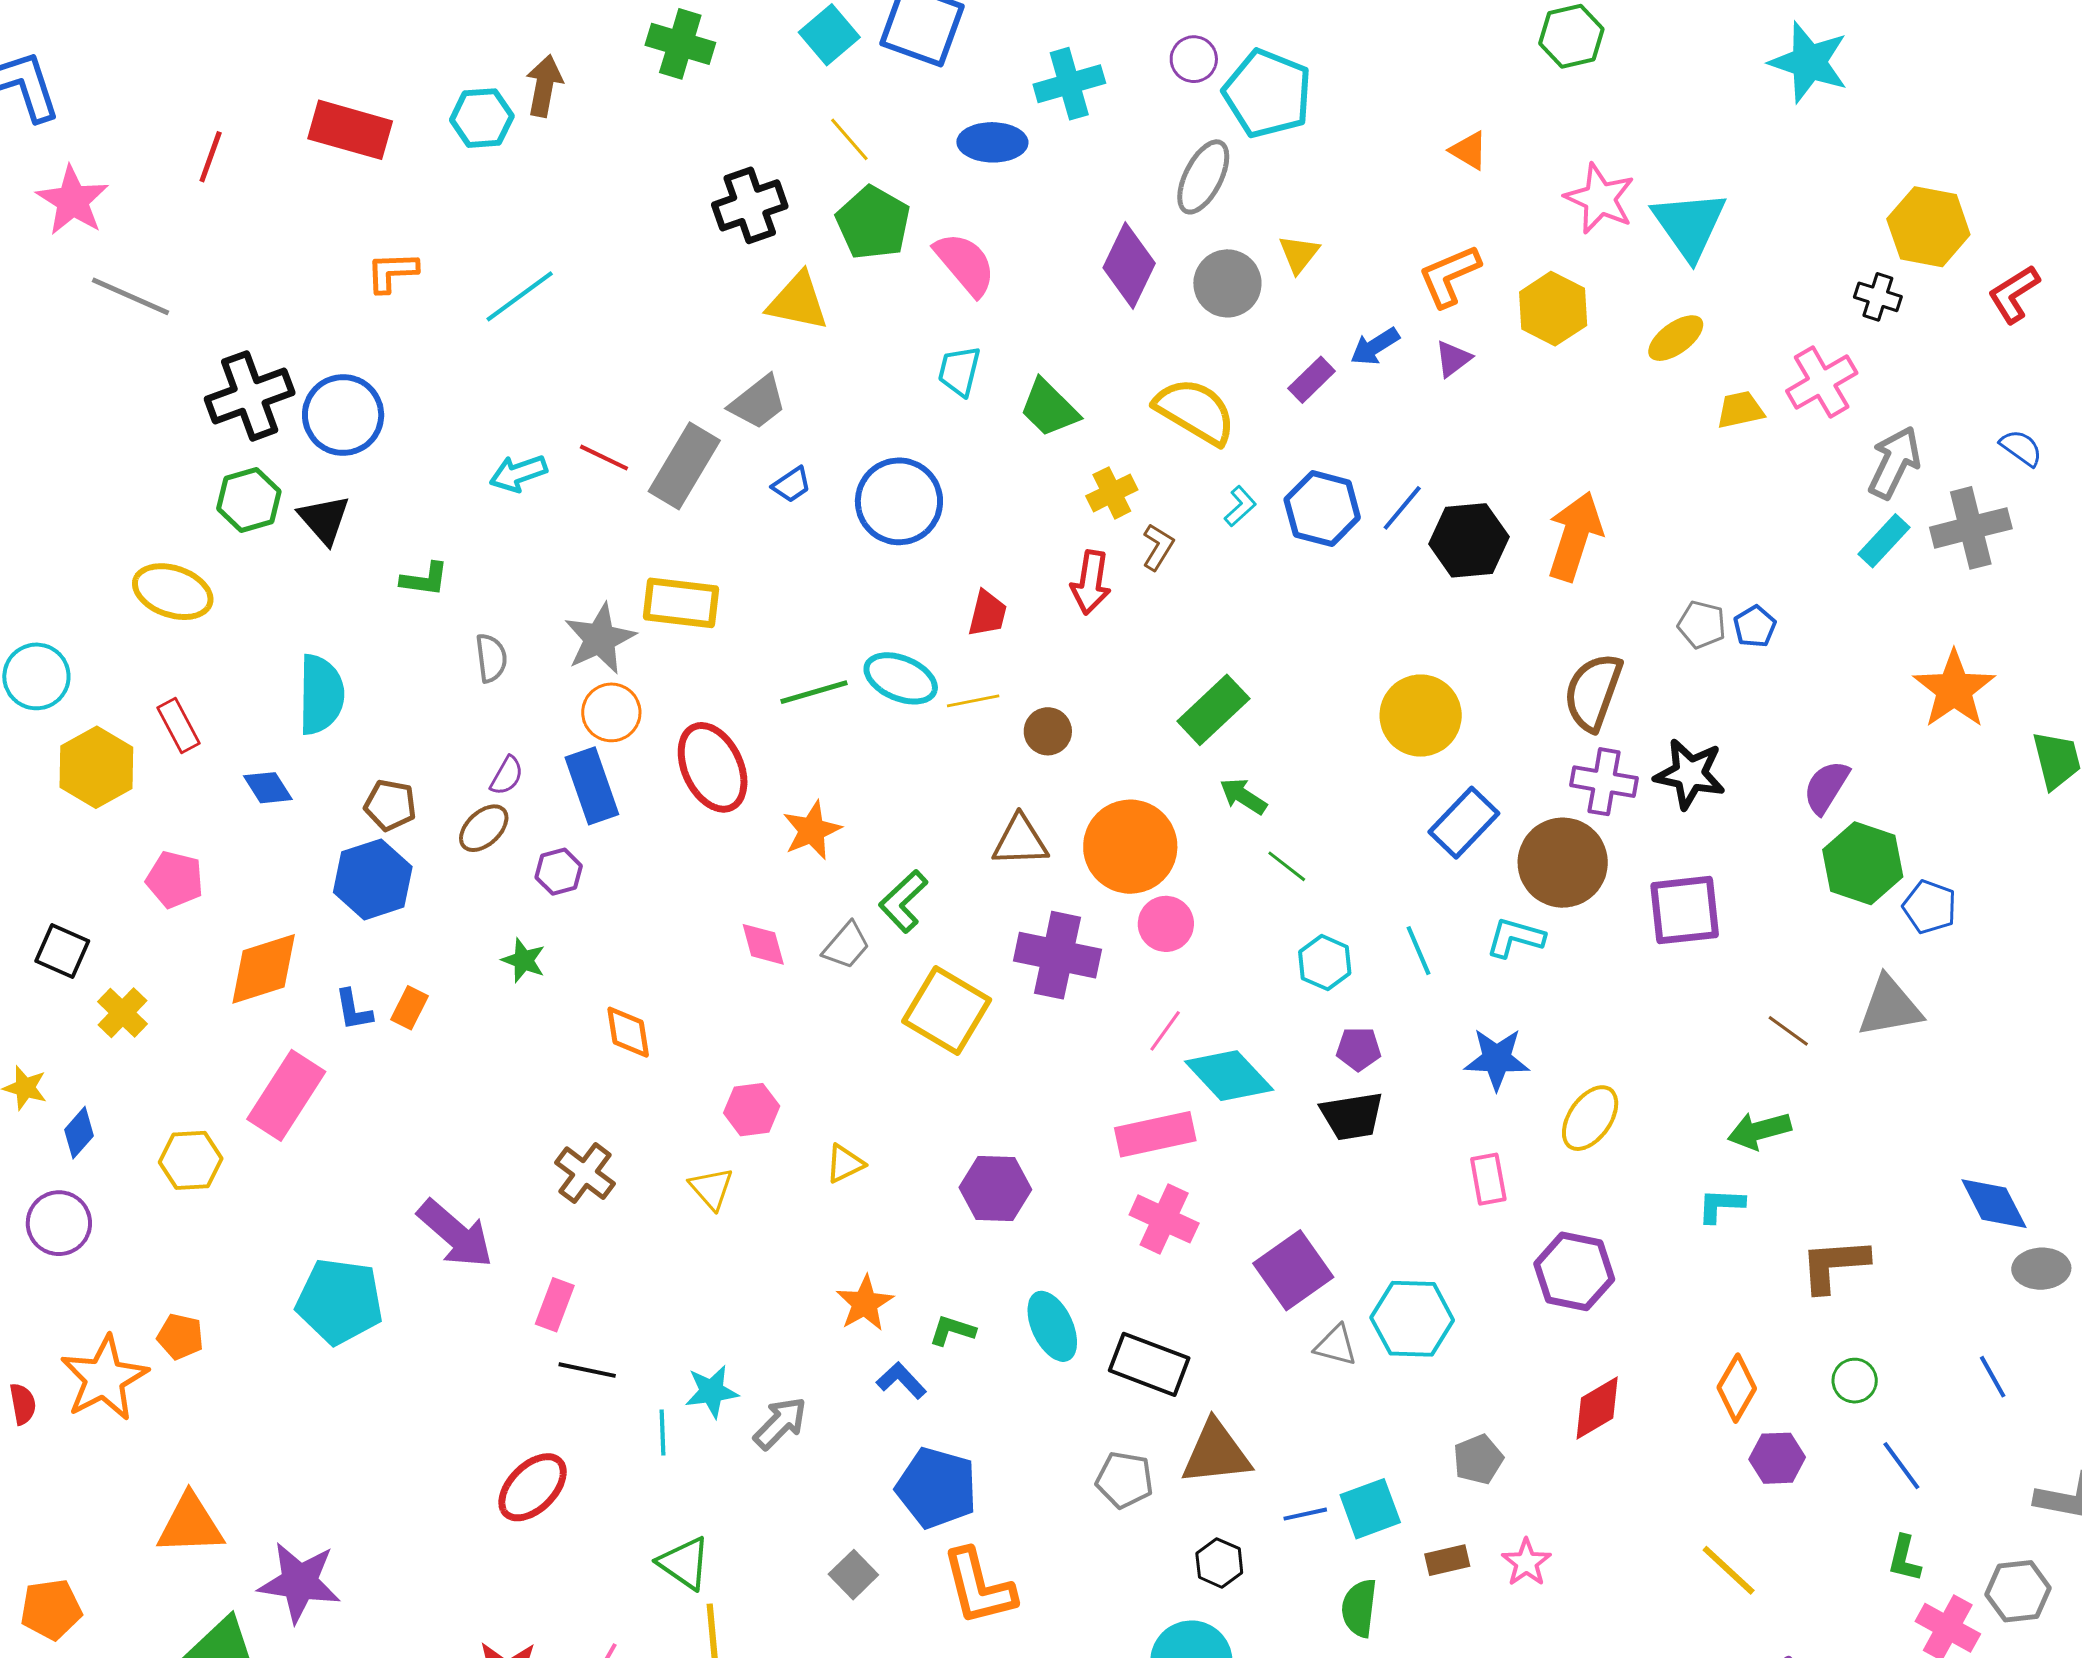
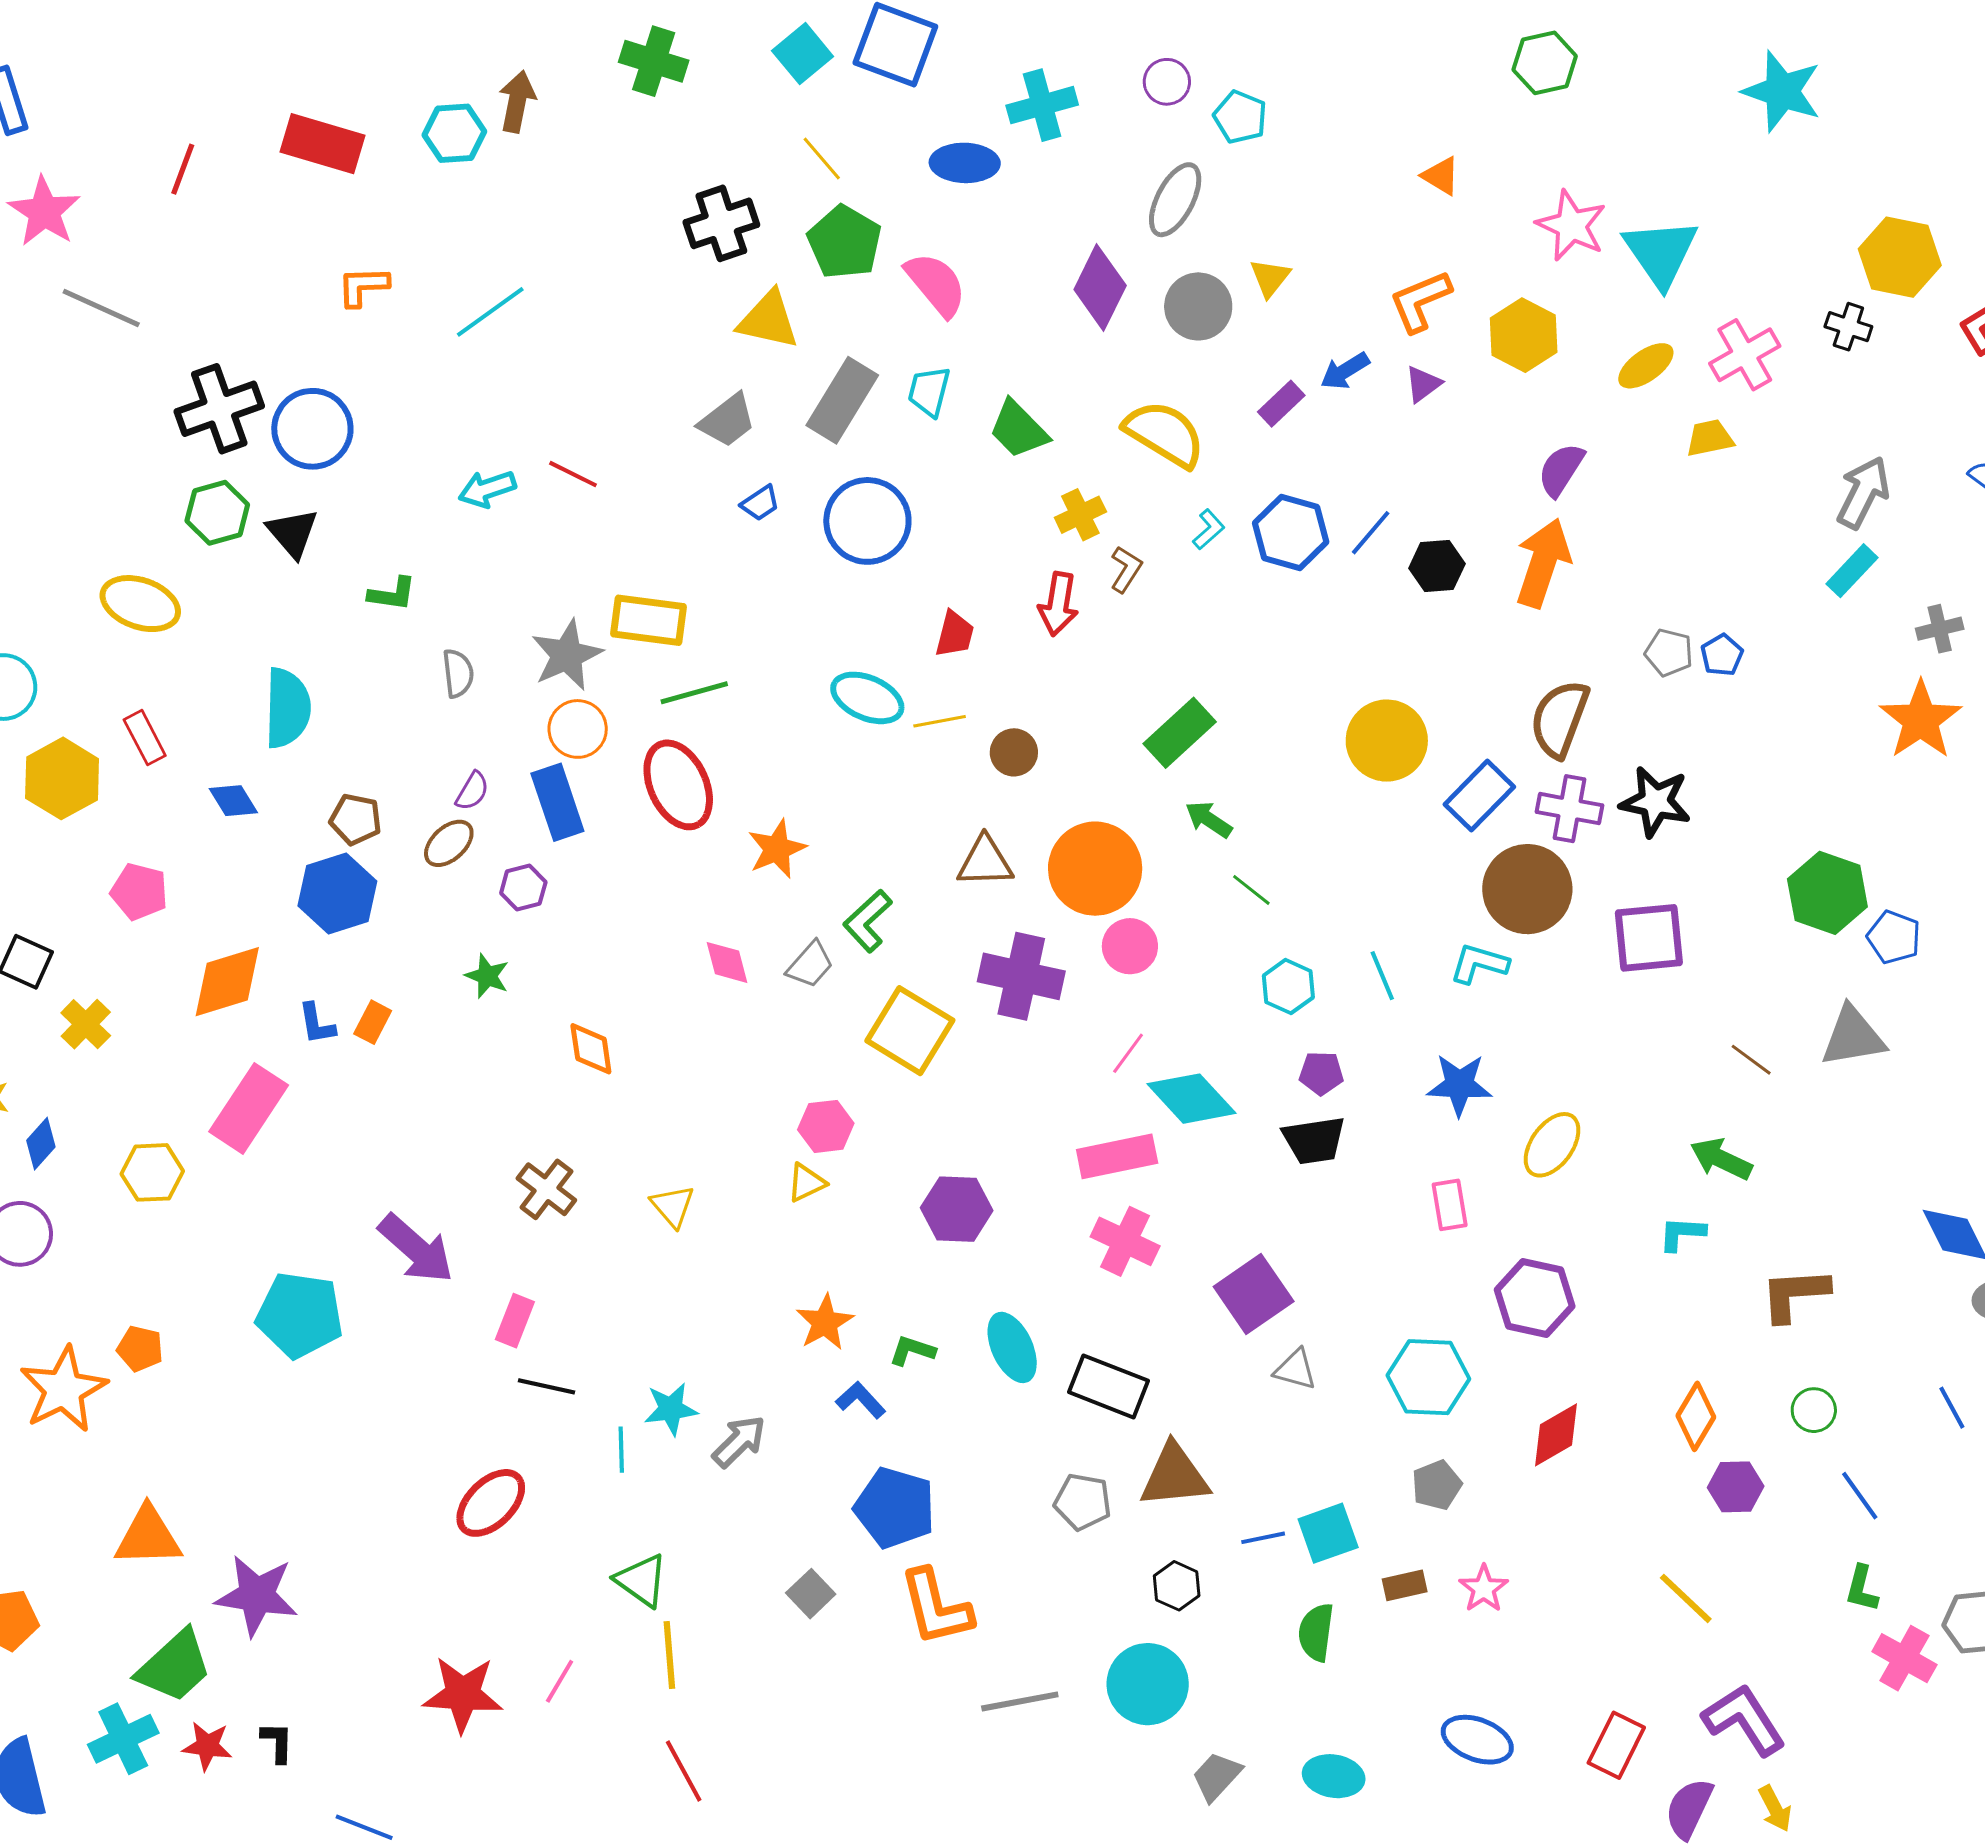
cyan pentagon: (1268, 94) -> (1240, 117), size x0.6
pink cross: (1822, 382) -> (1745, 355), moved
gray rectangle: (684, 466) -> (842, 400), moved
gray cross: (1971, 528) -> (1940, 629), moved, size x0.6
black hexagon: (1469, 540) -> (1437, 566), size x0.7
green line: (814, 692) -> (694, 693), moved
purple semicircle: (1826, 787) -> (1561, 470), moved
blue rectangle: (1464, 823) -> (1479, 796), moved
pink hexagon: (752, 1110) -> (826, 1126), moved
green arrow: (1759, 1131) -> (1721, 1159), turned 40
cyan hexagon: (1412, 1319) -> (1428, 1377), moved

